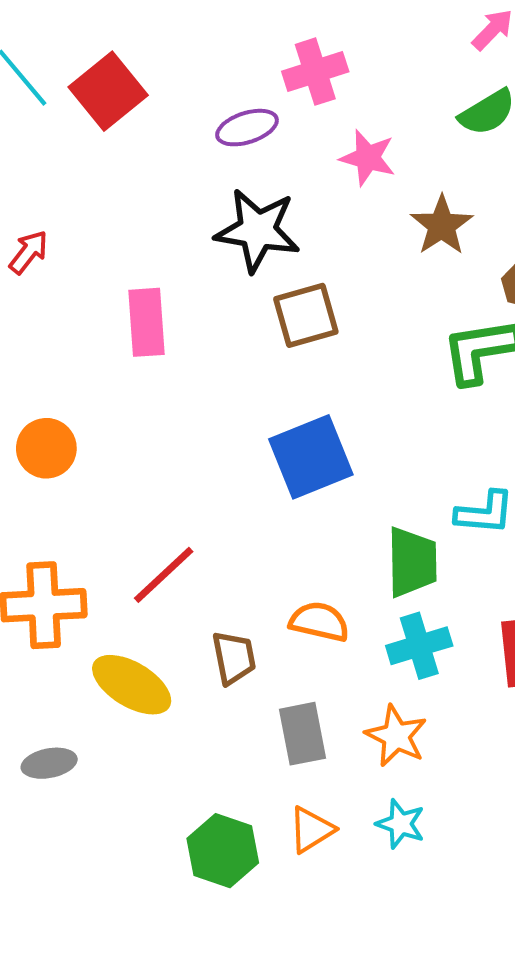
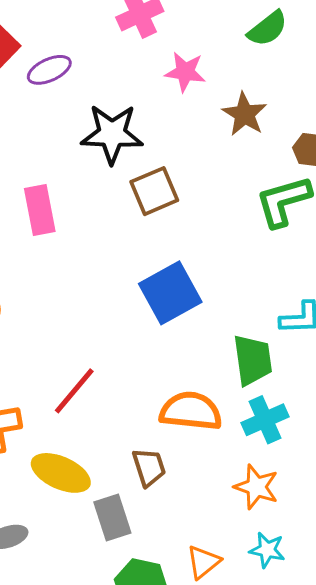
purple ellipse: (247, 128) -> (49, 70), moved
orange semicircle: (319, 622) -> (191, 411), size x1.4
brown trapezoid: (234, 658) -> (149, 467), moved
gray rectangle: (303, 734) -> (112, 518), moved

